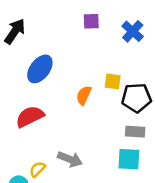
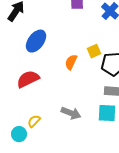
yellow square: (113, 81) -> (94, 51), turned -32
gray arrow: (70, 159) -> (71, 113), moved

